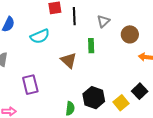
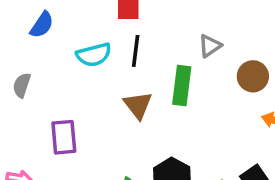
black line: (74, 16) -> (136, 51), moved
green rectangle: (91, 46) -> (182, 85), size x1.5

